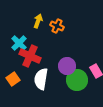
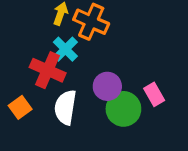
orange cross: (57, 26) -> (91, 22), size x1.5
cyan cross: (19, 43) -> (65, 49), moved

